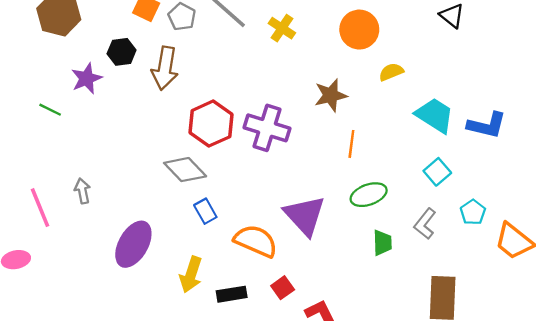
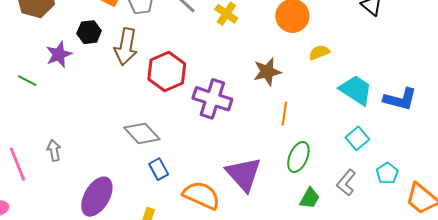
red hexagon: (211, 124) -> (167, 71), moved
green ellipse: (369, 195) -> (298, 157), turned -48
green trapezoid: (382, 243) -> (310, 198), turned 30

